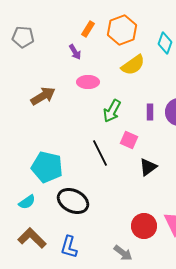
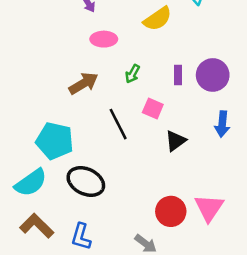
brown arrow: (43, 96) -> (83, 83), moved
green arrow: (112, 111) -> (132, 74), size x0.7
cyan semicircle: (27, 202) -> (31, 183), size x1.6

